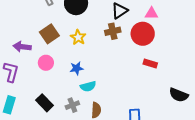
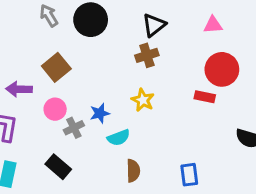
pink triangle: (151, 13) -> (213, 25), moved
red circle: (143, 34) -> (222, 69), moved
yellow star: (78, 37) -> (143, 100), moved
gray cross: (72, 105) -> (74, 128), moved

